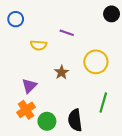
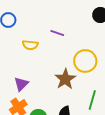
brown star: (62, 72) -> (65, 79), moved, size x1.5

